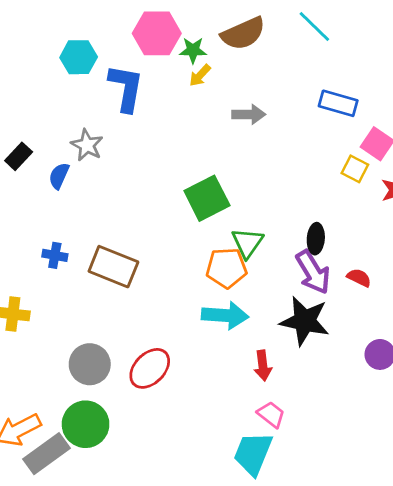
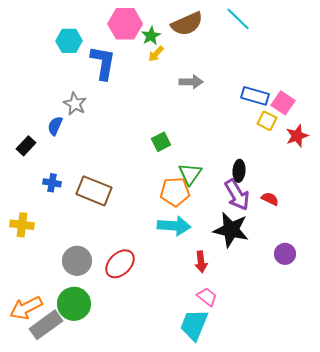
green star: (193, 50) -> (151, 36), turned -30
blue rectangle: (338, 103) -> (255, 96), moved
black rectangle: (19, 156) -> (26, 146), moved
green square: (207, 198) -> (161, 142), size x0.6

